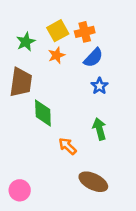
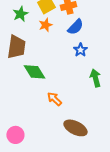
green diamond: (43, 113) -> (34, 72), turned -30
green arrow: (99, 129) -> (95, 78), moved

